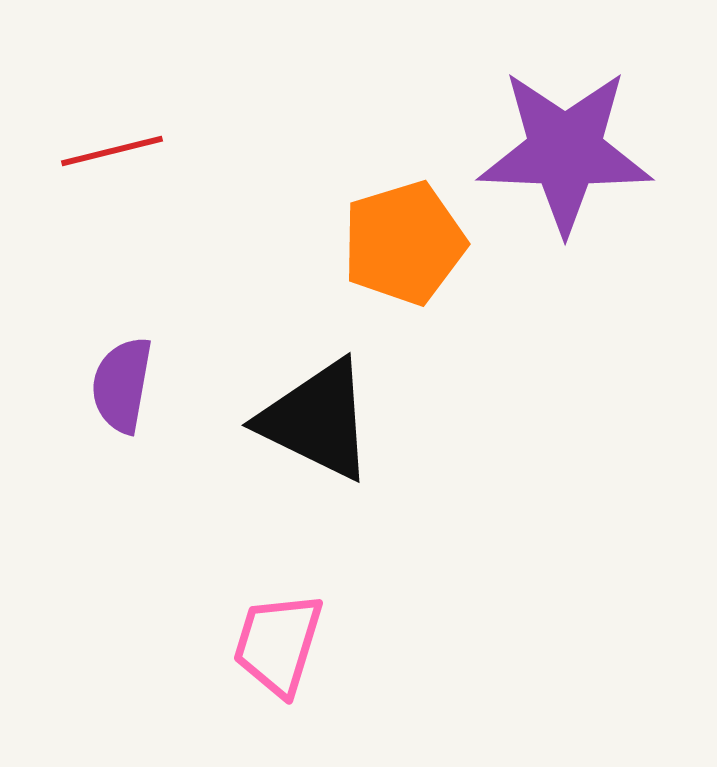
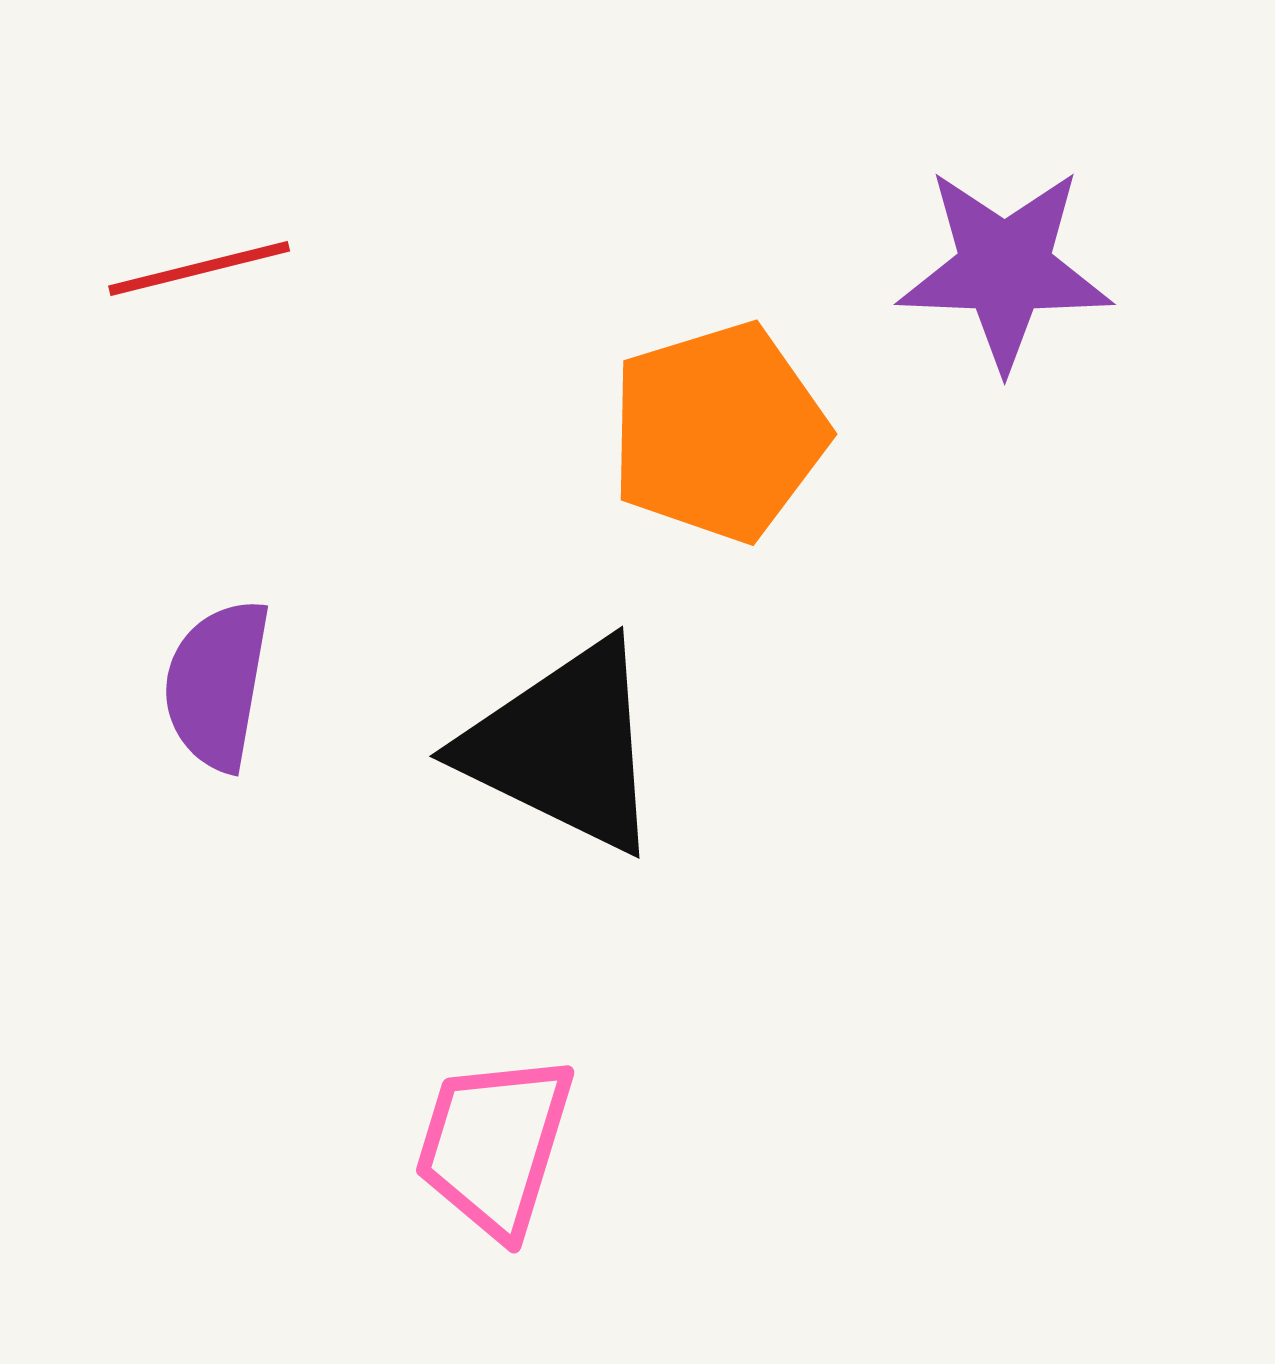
purple star: (565, 151) -> (1005, 269), size x0.7

